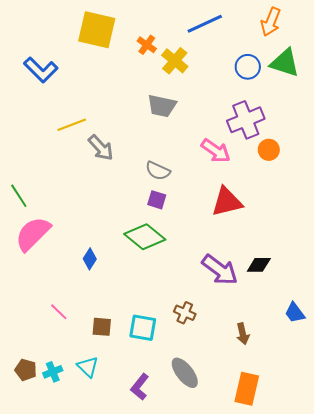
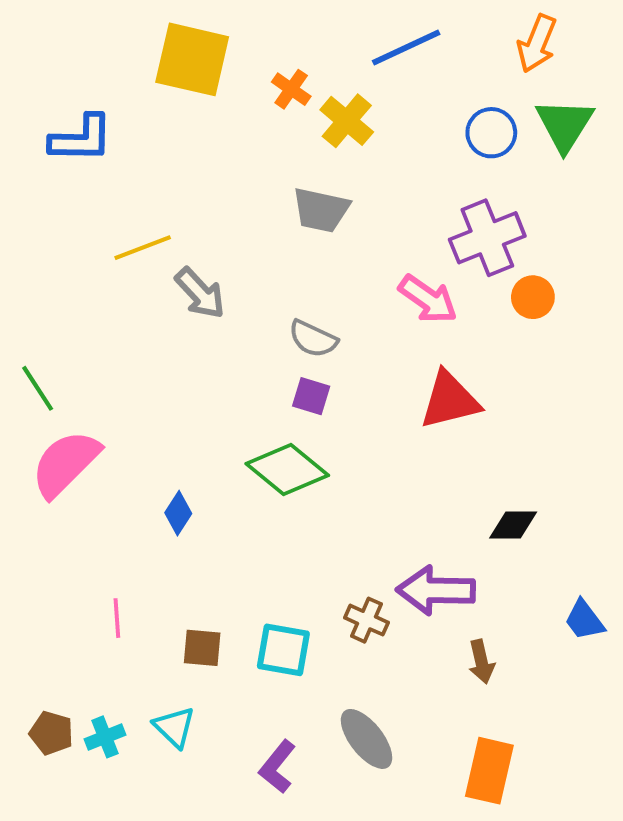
green triangle: (285, 63) -> (565, 125), turned 44
blue L-shape: (41, 70) -> (81, 139), turned -44
purple arrow: (220, 270) -> (436, 590), moved, turned 144
pink line: (59, 312) -> (117, 618), turned 42

